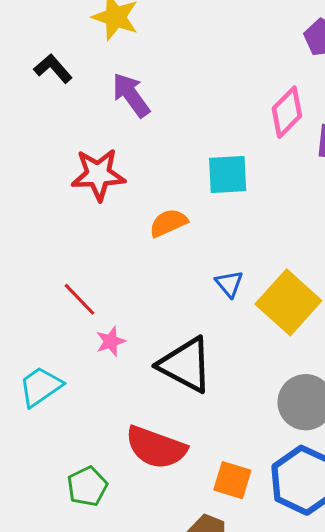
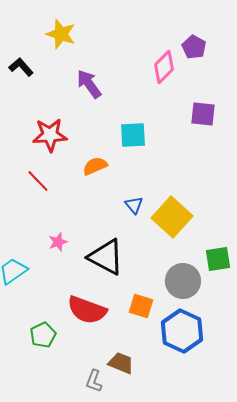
purple arrow: (131, 95) -> (89, 84), moved
pink diamond: (287, 112) -> (164, 67), moved
red line: (80, 299) -> (38, 181), moved
orange square: (232, 480) -> (141, 306), moved

